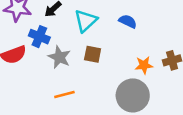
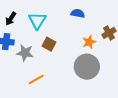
blue semicircle: (128, 21) -> (78, 13), moved
brown square: (93, 54) -> (49, 44), turned 32

